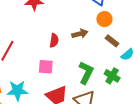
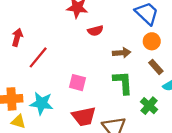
red semicircle: (54, 40) -> (95, 31), moved, turned 56
green L-shape: (86, 73) -> (123, 82), moved, turned -40

